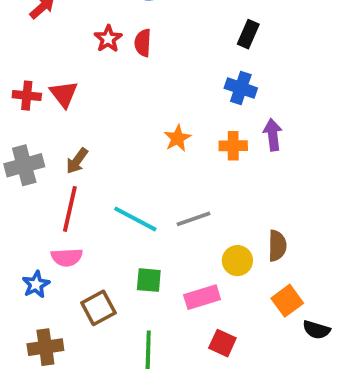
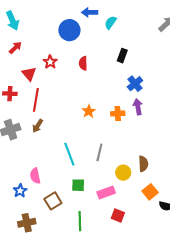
red semicircle: (143, 43) -> (83, 63), moved
blue cross: (241, 88) -> (135, 84), moved, turned 35
red triangle: (64, 94) -> (29, 74), moved
red line: (70, 209) -> (36, 100), moved
cyan line: (135, 219) -> (69, 154), turned 45
gray line: (194, 219) -> (99, 152), turned -54
pink semicircle: (67, 257) -> (35, 176), turned 84

